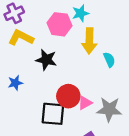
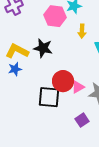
yellow L-shape: (21, 38) -> (17, 51), moved
yellow arrow: (89, 41) -> (82, 31), size x0.6

